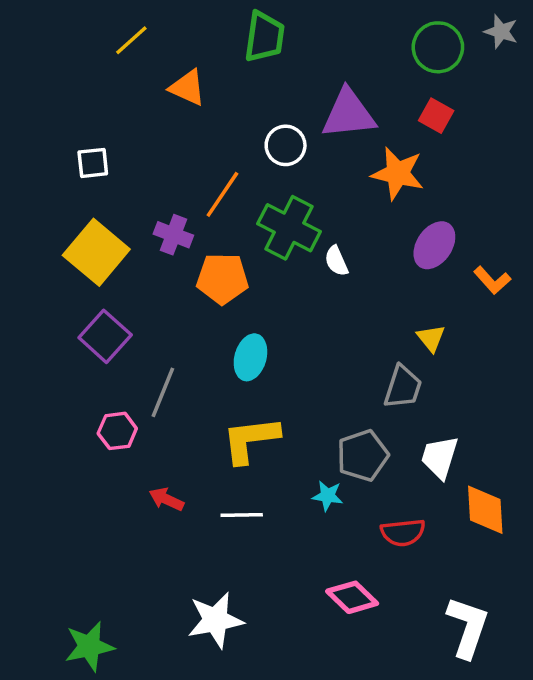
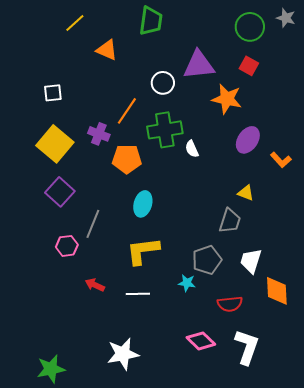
green cross: (289, 228) -> (165, 130), turned -36
yellow triangle: (431, 338) -> (246, 193), turned -30
white L-shape: (468, 627) -> (247, 347), moved

